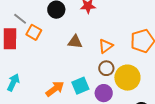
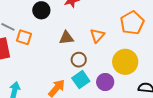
brown circle: (106, 68) -> (79, 60), moved

